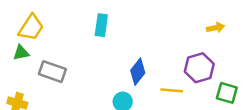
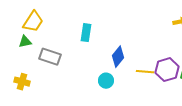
cyan rectangle: (101, 25) -> (86, 33), moved
purple hexagon: (199, 68) -> (167, 70), moved

